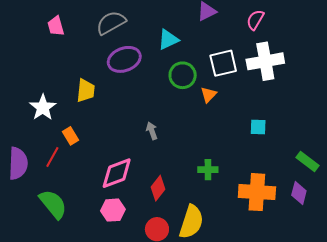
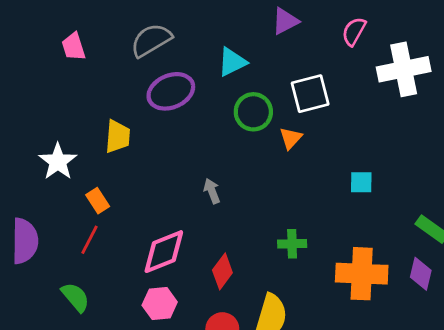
white cross: (265, 61) -> (404, 69), moved
red line: (52, 157) -> (90, 240), moved
green semicircle: (53, 204) -> (75, 297), size x0.7

